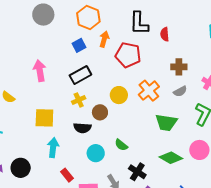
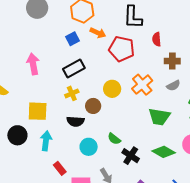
red semicircle: (165, 34) -> (157, 39), moved
orange arrow: (104, 39) -> (98, 33), turned 98
black circle: (21, 168) -> (17, 135), moved
black cross: (137, 172) -> (131, 156), moved

